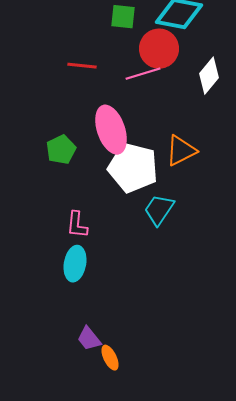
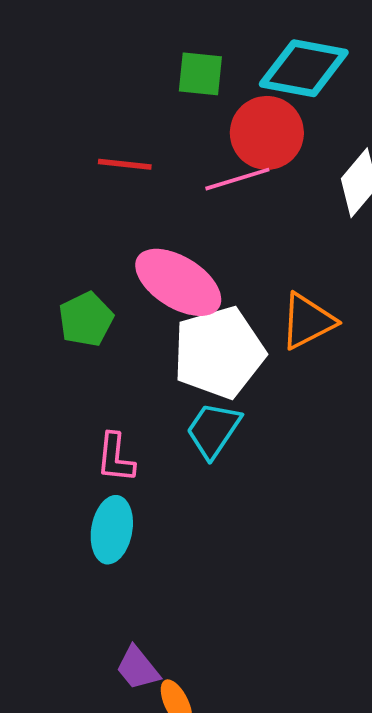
pink ellipse: (111, 130) -> (178, 282), turned -39
white pentagon: (133, 168) -> (219, 353), turned -30
cyan trapezoid: (159, 210) -> (213, 430), moved

